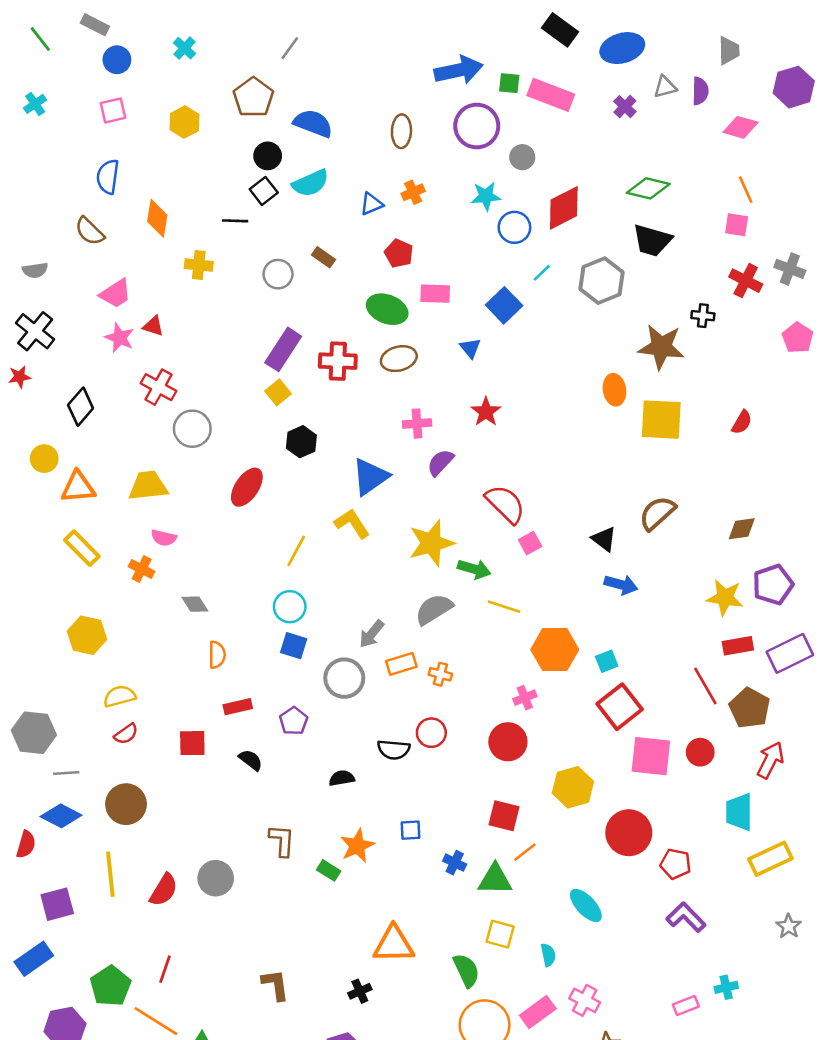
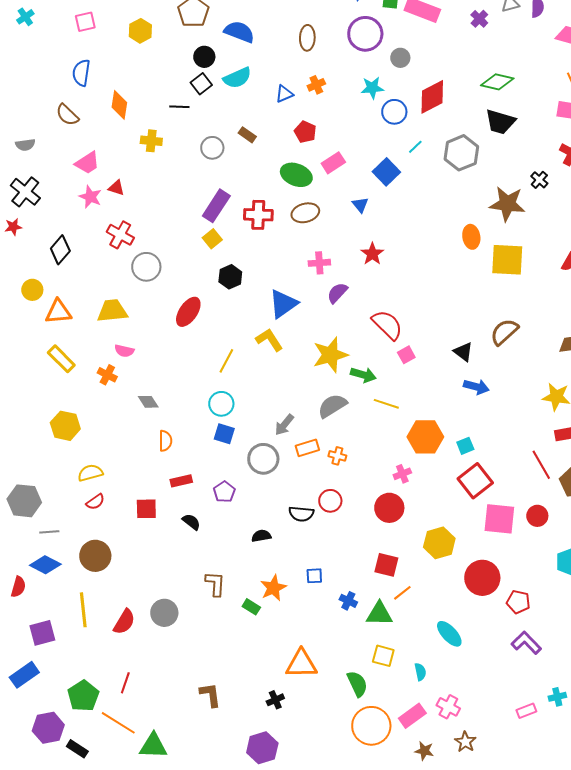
pink rectangle: (435, 294) -> (333, 163), turned -35
black cross: (703, 316) -> (539, 180), turned 36

